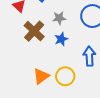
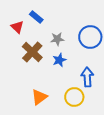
yellow circle: (65, 76) -> (74, 97), moved

